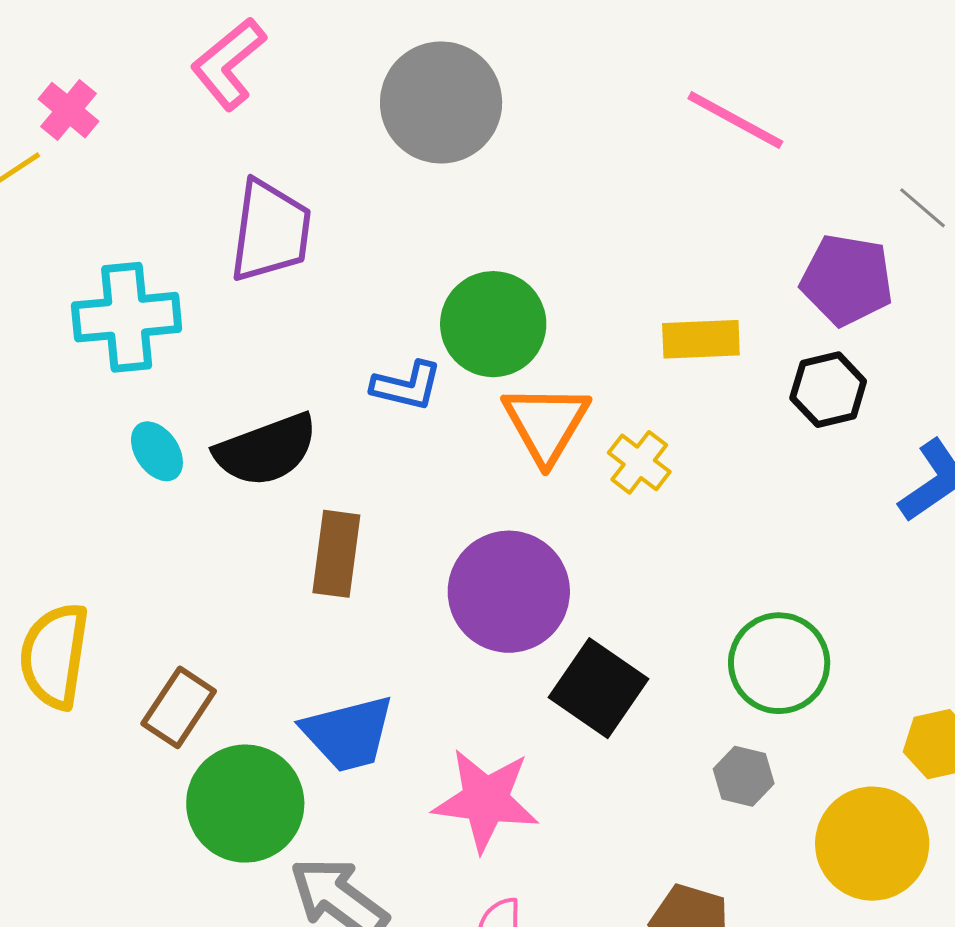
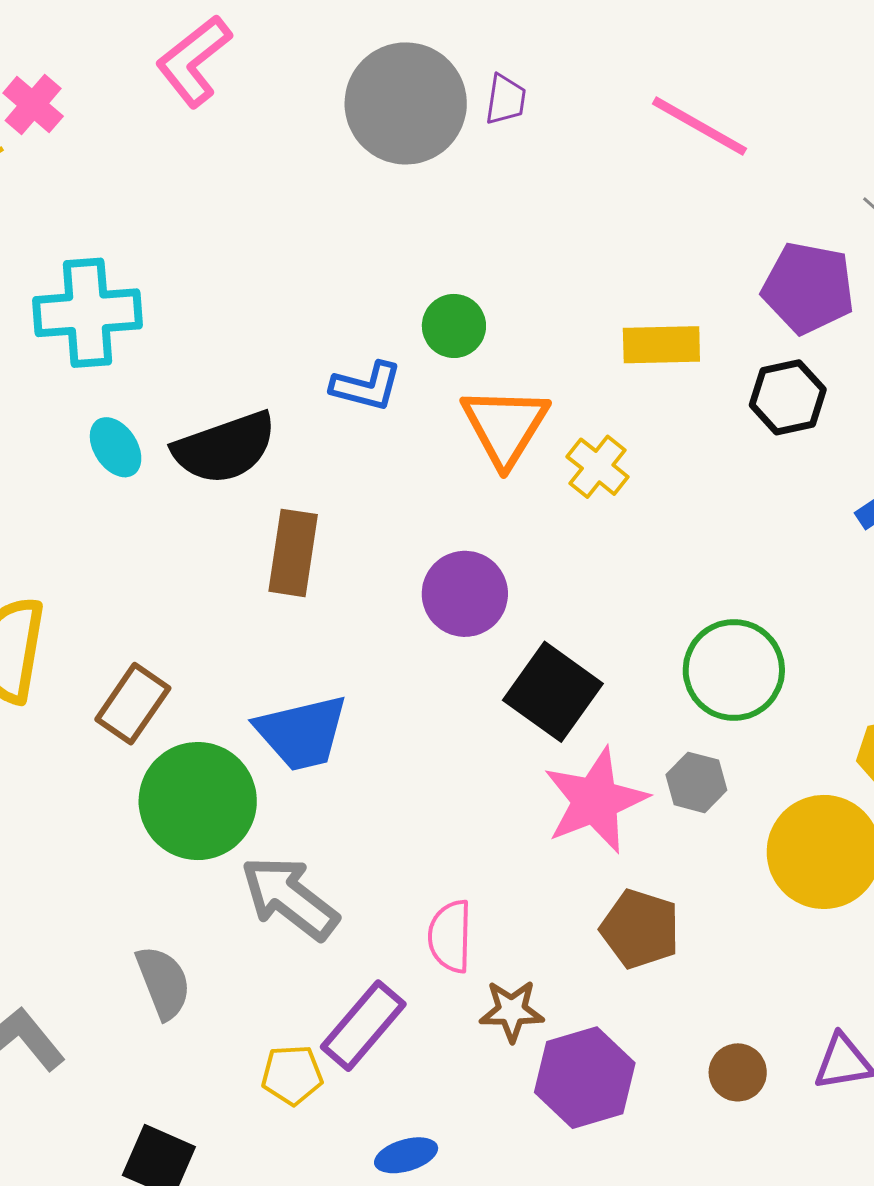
purple trapezoid: (270, 231) -> (506, 100), moved, size x0.5
green circle: (493, 324) -> (454, 326), size x0.6
purple circle: (509, 592) -> (465, 594), size x0.7
pink star: (486, 800) -> (595, 800), moved, turned -30

